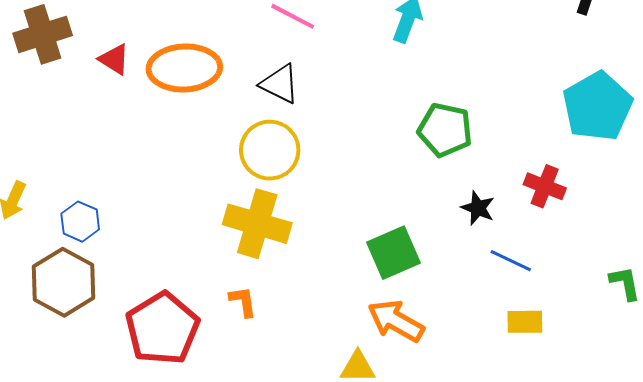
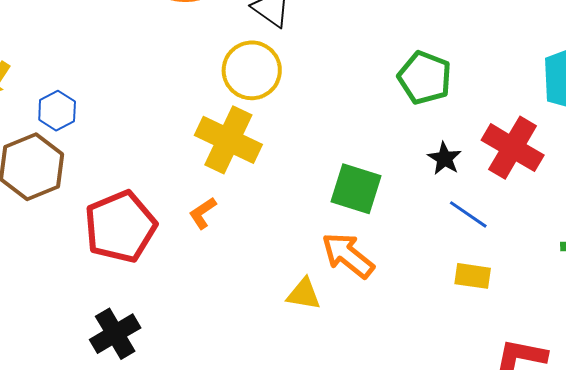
red cross: (545, 186) -> (513, 148), size x1.5
green square: (394, 253) -> (356, 189), turned 32
orange L-shape: (243, 302) -> (203, 213), turned -124

